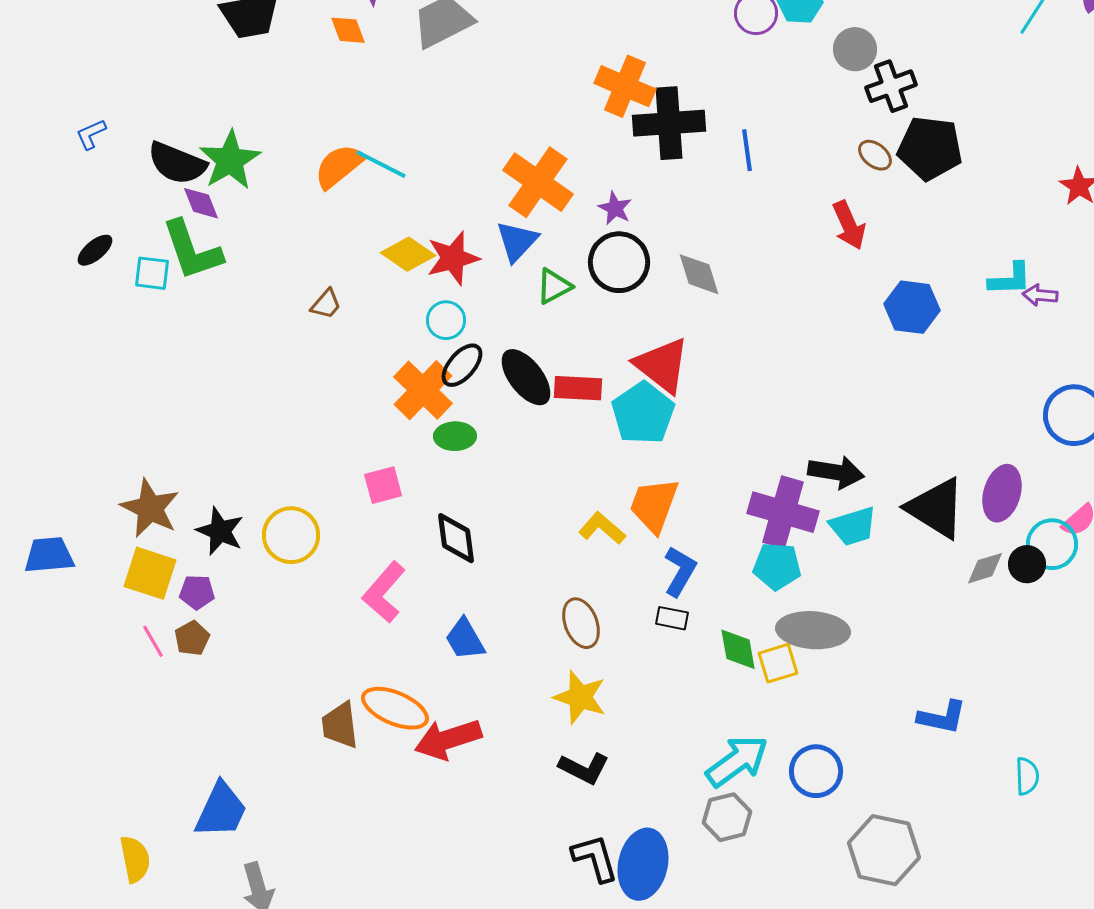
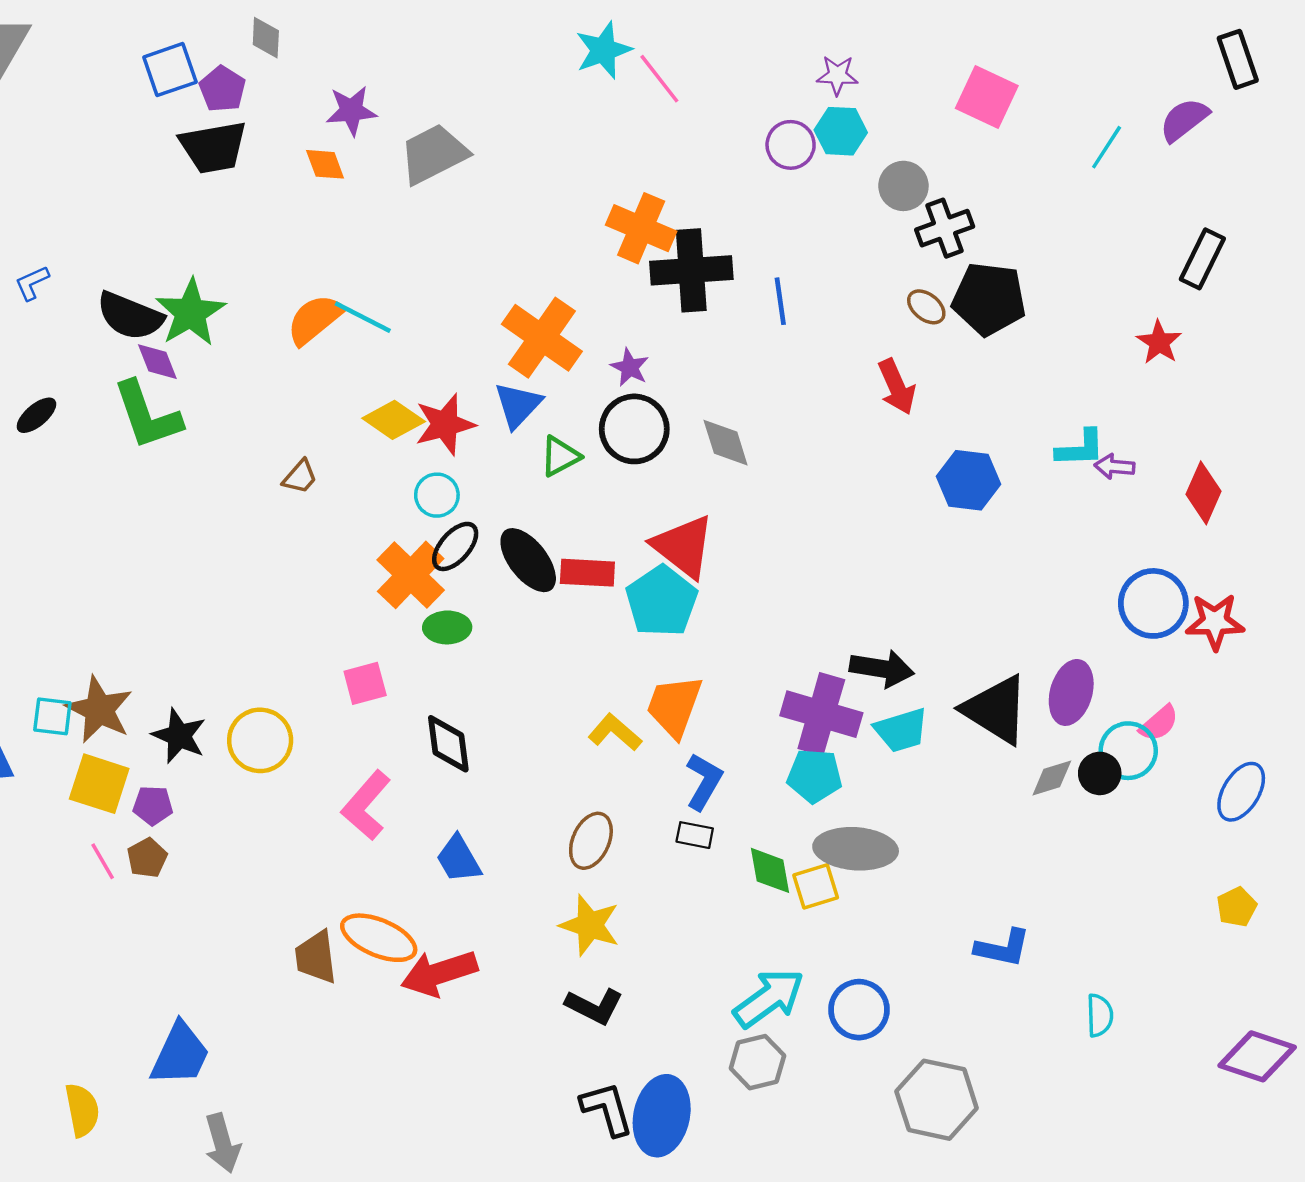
cyan square: (152, 273) -> (52, 716), moved
brown ellipse: (581, 623) -> (591, 841), turned 45

